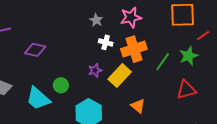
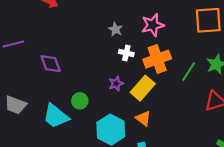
purple diamond: (35, 50) -> (51, 64), turned 60
orange triangle: (138, 106) -> (143, 118), moved

